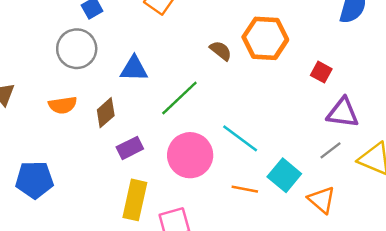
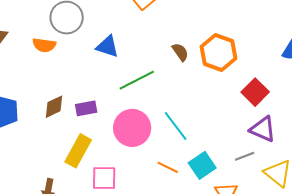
red square: (321, 72) -> (255, 92), size x1.5
orange semicircle: (63, 105) -> (44, 45), moved
brown diamond: (106, 113) -> (54, 107), moved

